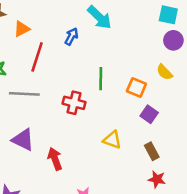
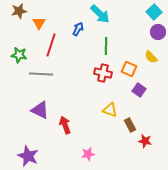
cyan square: (168, 15) -> (154, 12), turned 35
orange triangle: (22, 29) -> (39, 23), turned -32
green line: (101, 79) -> (106, 46), moved
red cross: (74, 103) -> (103, 73), moved
brown rectangle: (152, 151) -> (130, 125), moved

